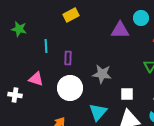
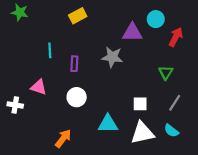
green star: (19, 29) -> (20, 12), moved
gray star: (102, 74) -> (112, 57), moved
white circle: (70, 88) -> (77, 97), size x0.7
cyan triangle: (98, 112) -> (108, 124), turned 48

